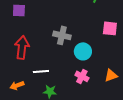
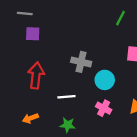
white line: (41, 71) -> (66, 97), moved

